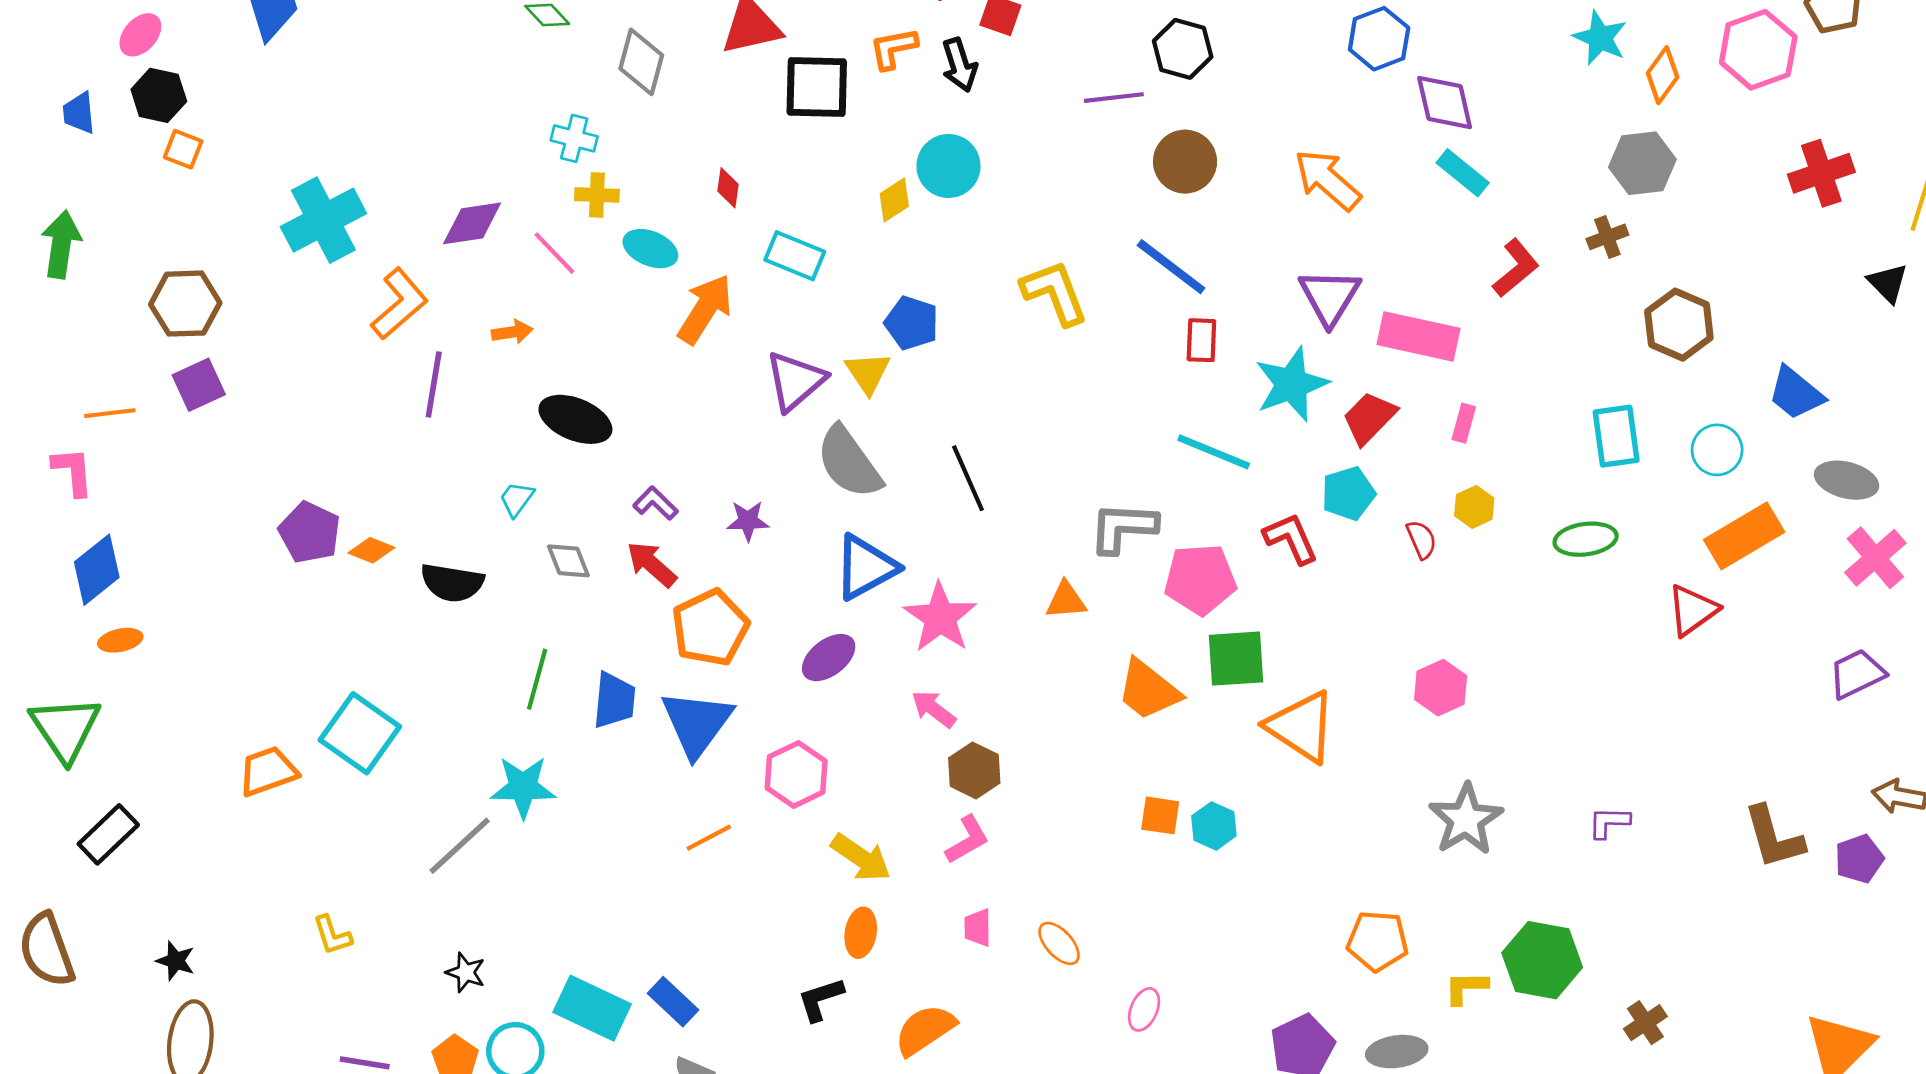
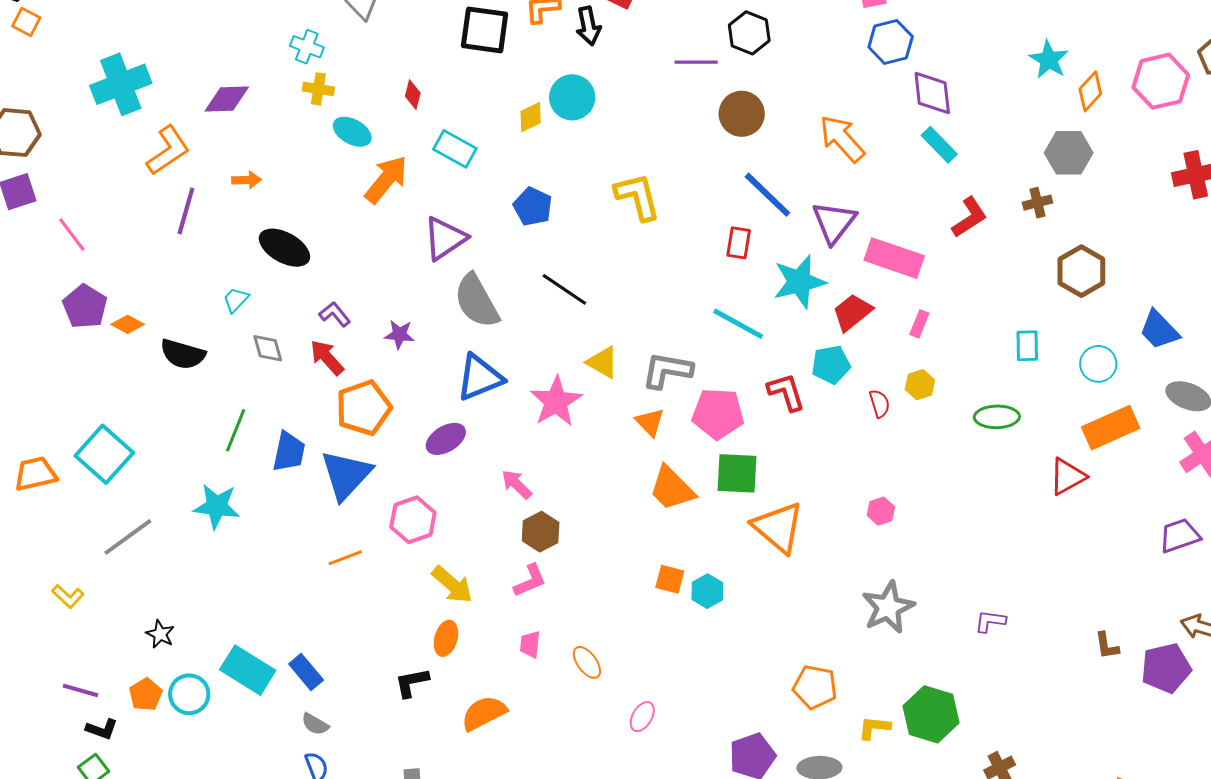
pink line: (554, 253) -> (72, 235), moved
blue line: (1171, 267) -> (767, 195), moved
yellow triangle: (868, 373) -> (603, 362), moved, turned -33
cyan rectangle: (1616, 436) -> (1027, 346), size x0.7
black line: (968, 478) -> (564, 289), moved, turned -39
orange triangle: (1066, 600) -> (650, 422), moved, turned 44
pink star: (940, 618) -> (556, 401), moved
pink hexagon: (1441, 688) -> (881, 511), size x0.7
brown L-shape: (1774, 837) -> (1107, 646), size x0.6
gray line: (460, 846) -> (128, 537), moved
purple pentagon: (1859, 859) -> (1166, 668), size x1.4
yellow L-shape: (332, 935) -> (68, 596), turned -36

